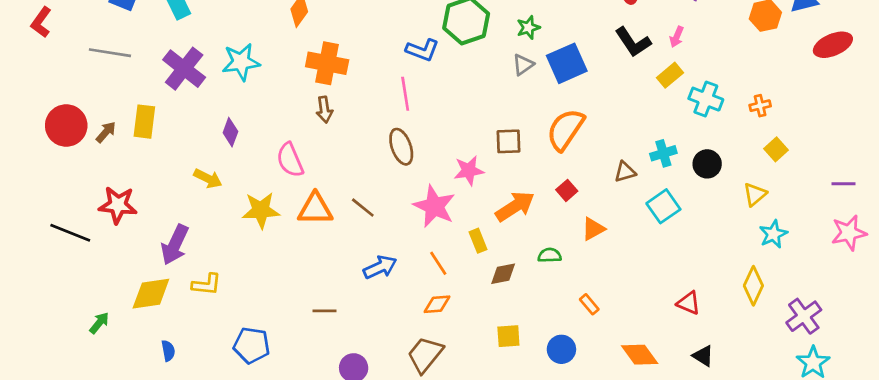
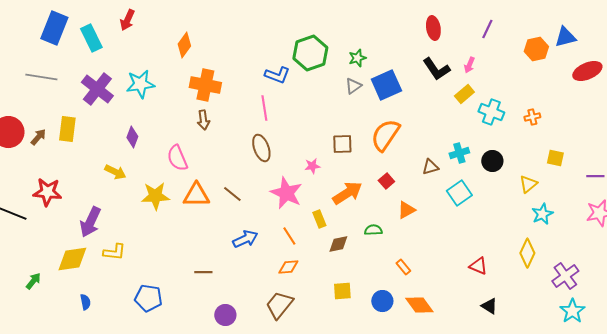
yellow square: (776, 149) -> (555, 158), moved, turned -36
pink star: (469, 171) -> (312, 166), size x0.7
orange diamond: (640, 355) -> (419, 305), moved

